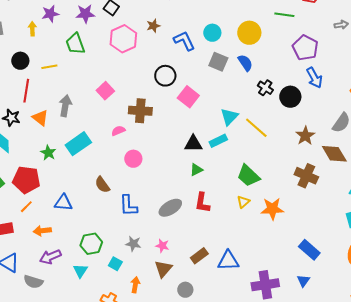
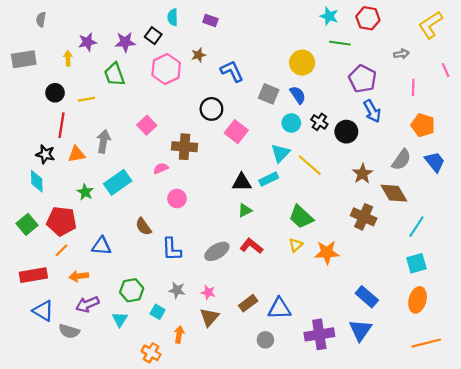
cyan circle: (212, 33) -> (291, 123), moved
orange triangle: (40, 118) -> (77, 154), turned -48
red L-shape: (202, 203) -> (251, 246), turned 120
blue triangle: (303, 281) -> (360, 330), size x1.6
gray circle: (185, 290) -> (265, 340), moved

